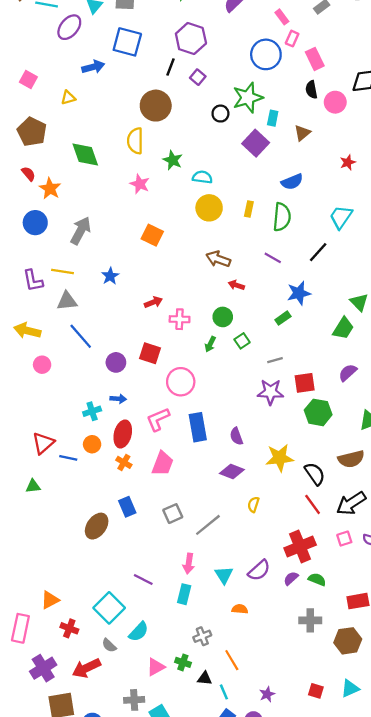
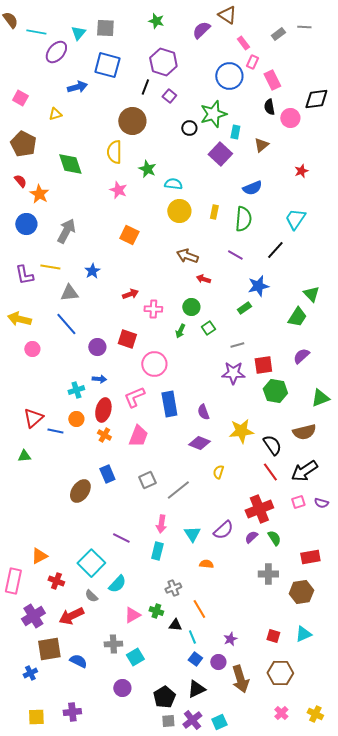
gray triangle: (67, 301) -> (69, 293), moved
green semicircle: (317, 579) -> (274, 538), turned 35

